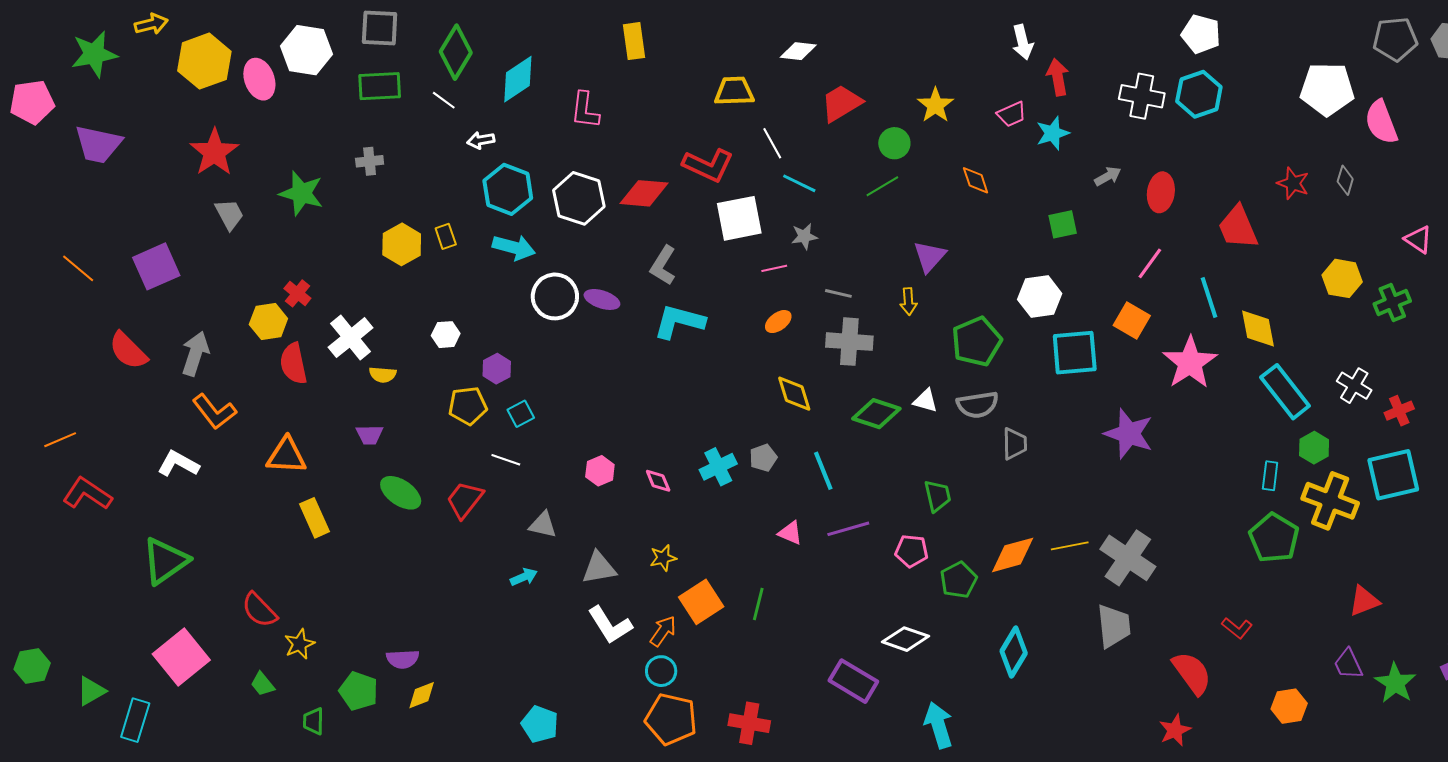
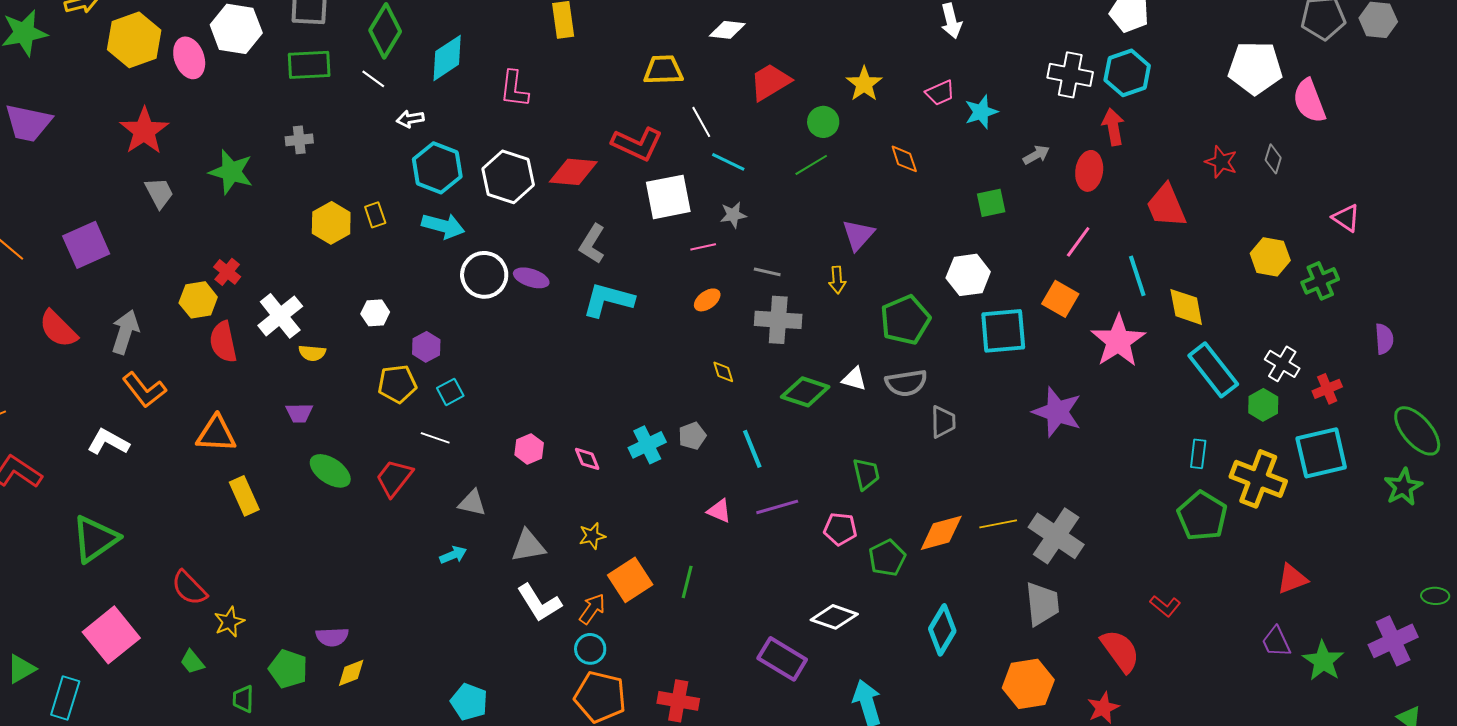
red arrow: (1058, 77) -> (1113, 127), moved
yellow diamond: (794, 394) -> (723, 372), size x0.6
green hexagon: (1314, 448) -> (1263, 405), moved
orange hexagon: (1289, 706) -> (1028, 684), moved, size x1.4

